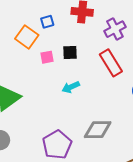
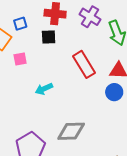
purple cross: (115, 29) -> (90, 17), moved, turned -30
black square: (70, 53) -> (49, 37), moved

